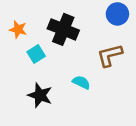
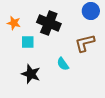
cyan square: (36, 54) -> (28, 42), turned 32
cyan semicircle: (81, 82) -> (63, 64), turned -152

